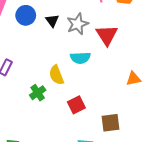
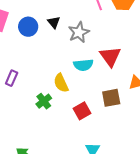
black triangle: (52, 21) -> (54, 22), moved
red triangle: (107, 35) -> (110, 56), moved
brown square: (110, 123) -> (111, 98), moved

